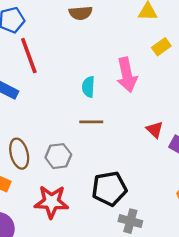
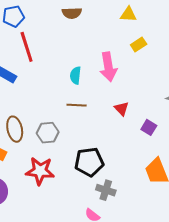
red triangle: (155, 130) -> (122, 109), moved

